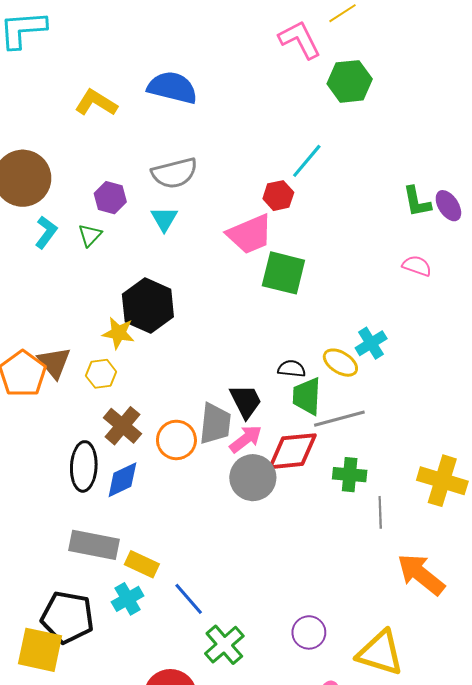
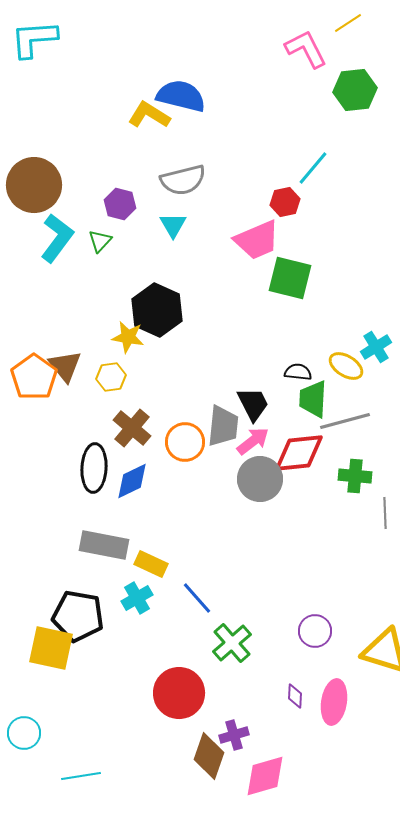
yellow L-shape: (96, 103) -> (149, 115), moved
cyan L-shape: (46, 232) -> (57, 238), size x1.5

